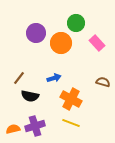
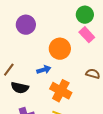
green circle: (76, 23) -> (85, 15), moved
orange circle: (61, 43) -> (60, 49), moved

